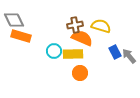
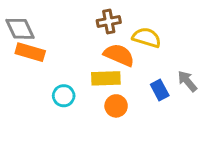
brown cross: (75, 25) -> (109, 22), moved
cyan circle: (54, 51) -> (64, 96), moved
blue rectangle: (115, 52) -> (160, 90), moved

